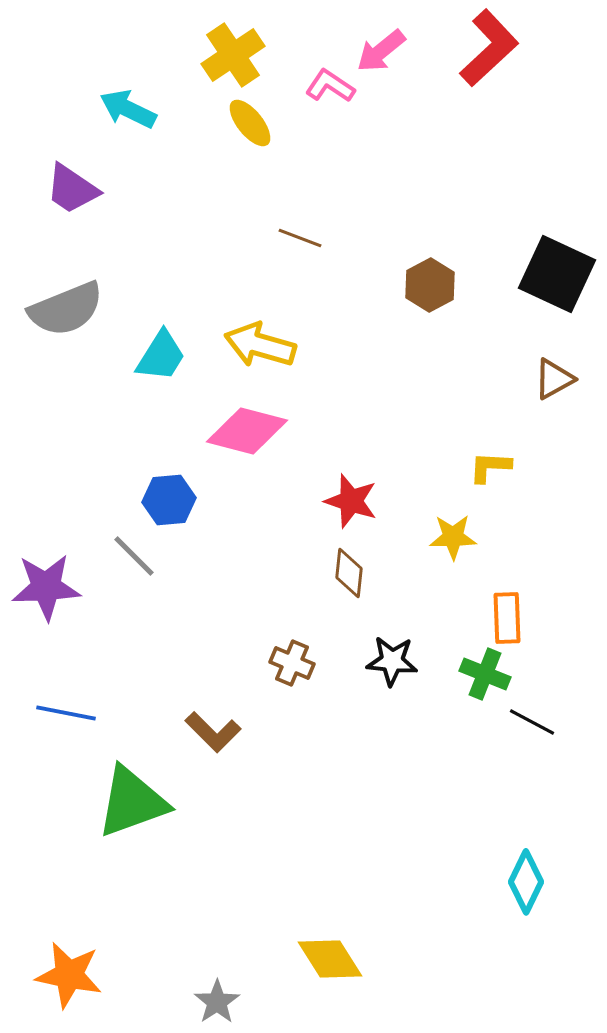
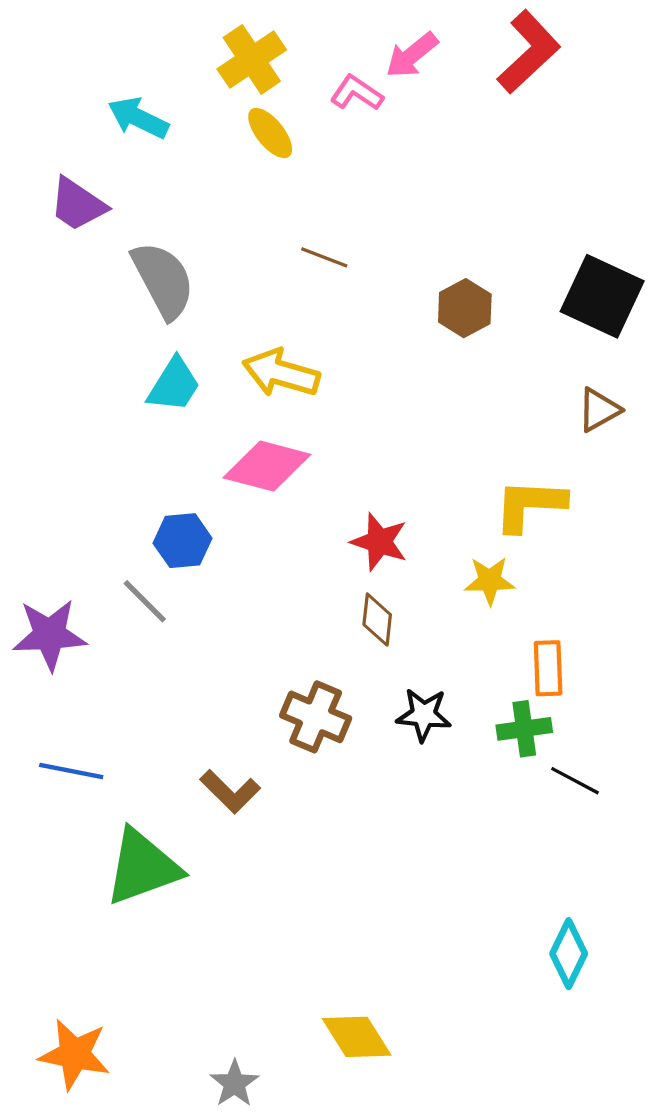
gray semicircle: (66, 309) -> (163, 280), moved, turned -96
yellow L-shape: (490, 467) -> (530, 505), size x1.6
brown cross: (292, 663) -> (316, 717), size x1.4
green cross: (485, 674) -> (524, 729), turned -30

